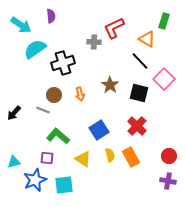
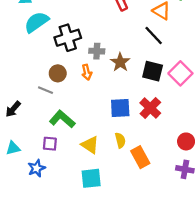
gray cross: (94, 42) -> (97, 51), moved
pink square: (164, 79) -> (180, 73), moved
black arrow: (14, 113) -> (13, 109), moved
blue square: (99, 130) -> (120, 108), moved, turned 30
orange rectangle: (131, 157) -> (140, 157), moved
blue star: (35, 180) -> (36, 168), size x0.7
cyan square: (64, 185) -> (91, 178), moved

